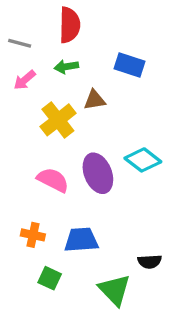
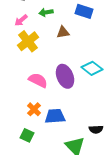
yellow cross: (58, 120) -> (28, 41), moved
orange cross: (33, 235) -> (34, 109), moved, turned 32
green square: (50, 278) -> (27, 135), moved

